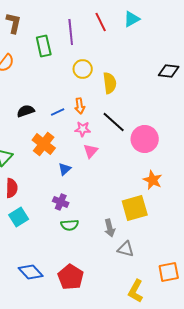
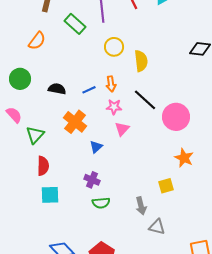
green rectangle: (44, 46) -> (75, 24), turned -35
black semicircle: (26, 111) -> (57, 89), turned 30
yellow square: (135, 208) -> (166, 186), size x0.6
cyan square: (19, 217) -> (50, 195), turned 30

